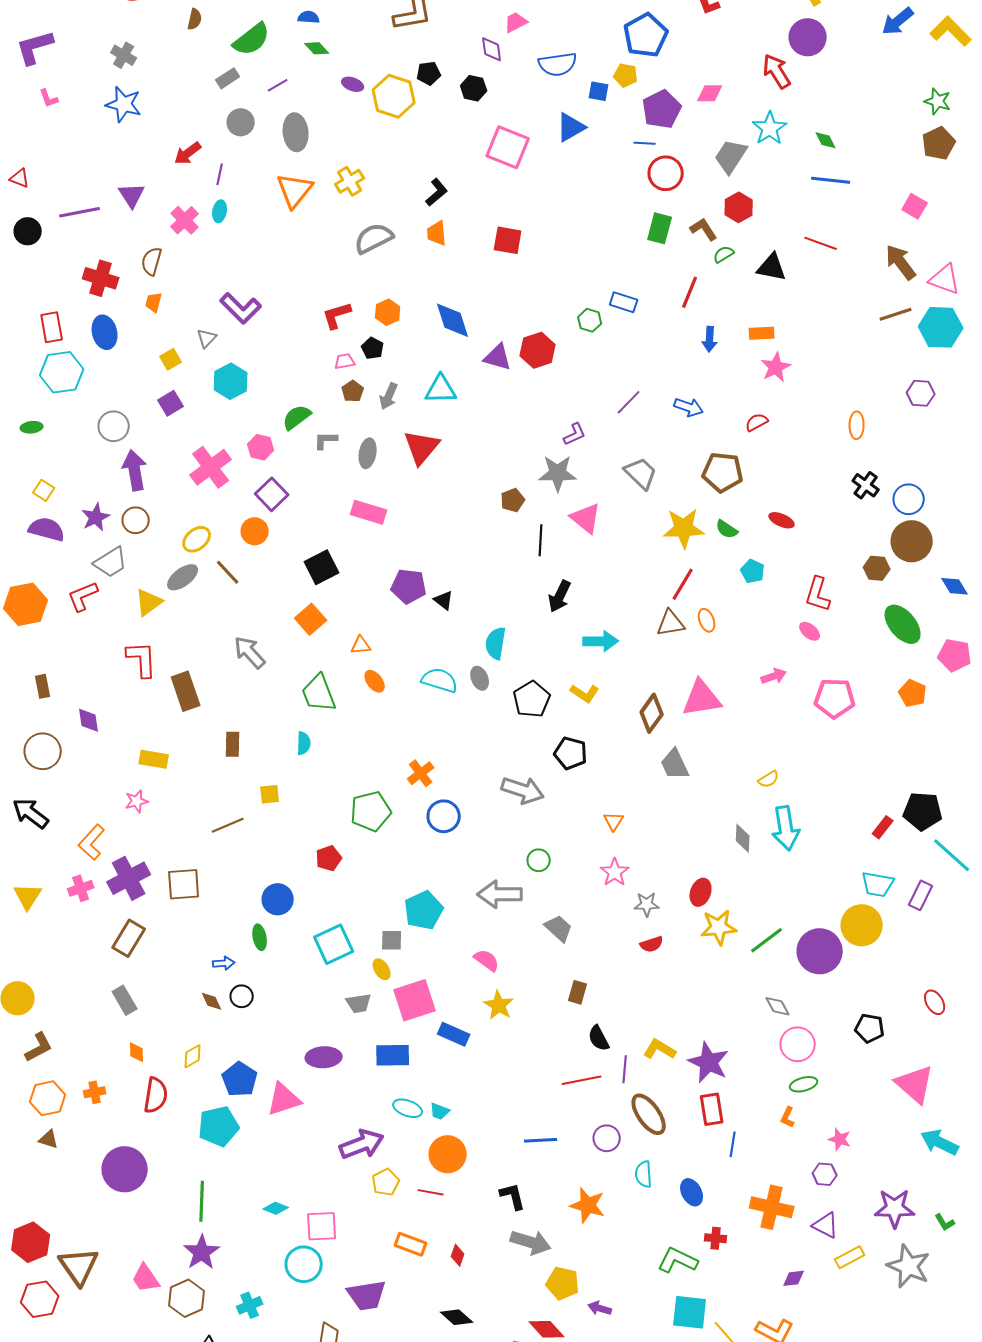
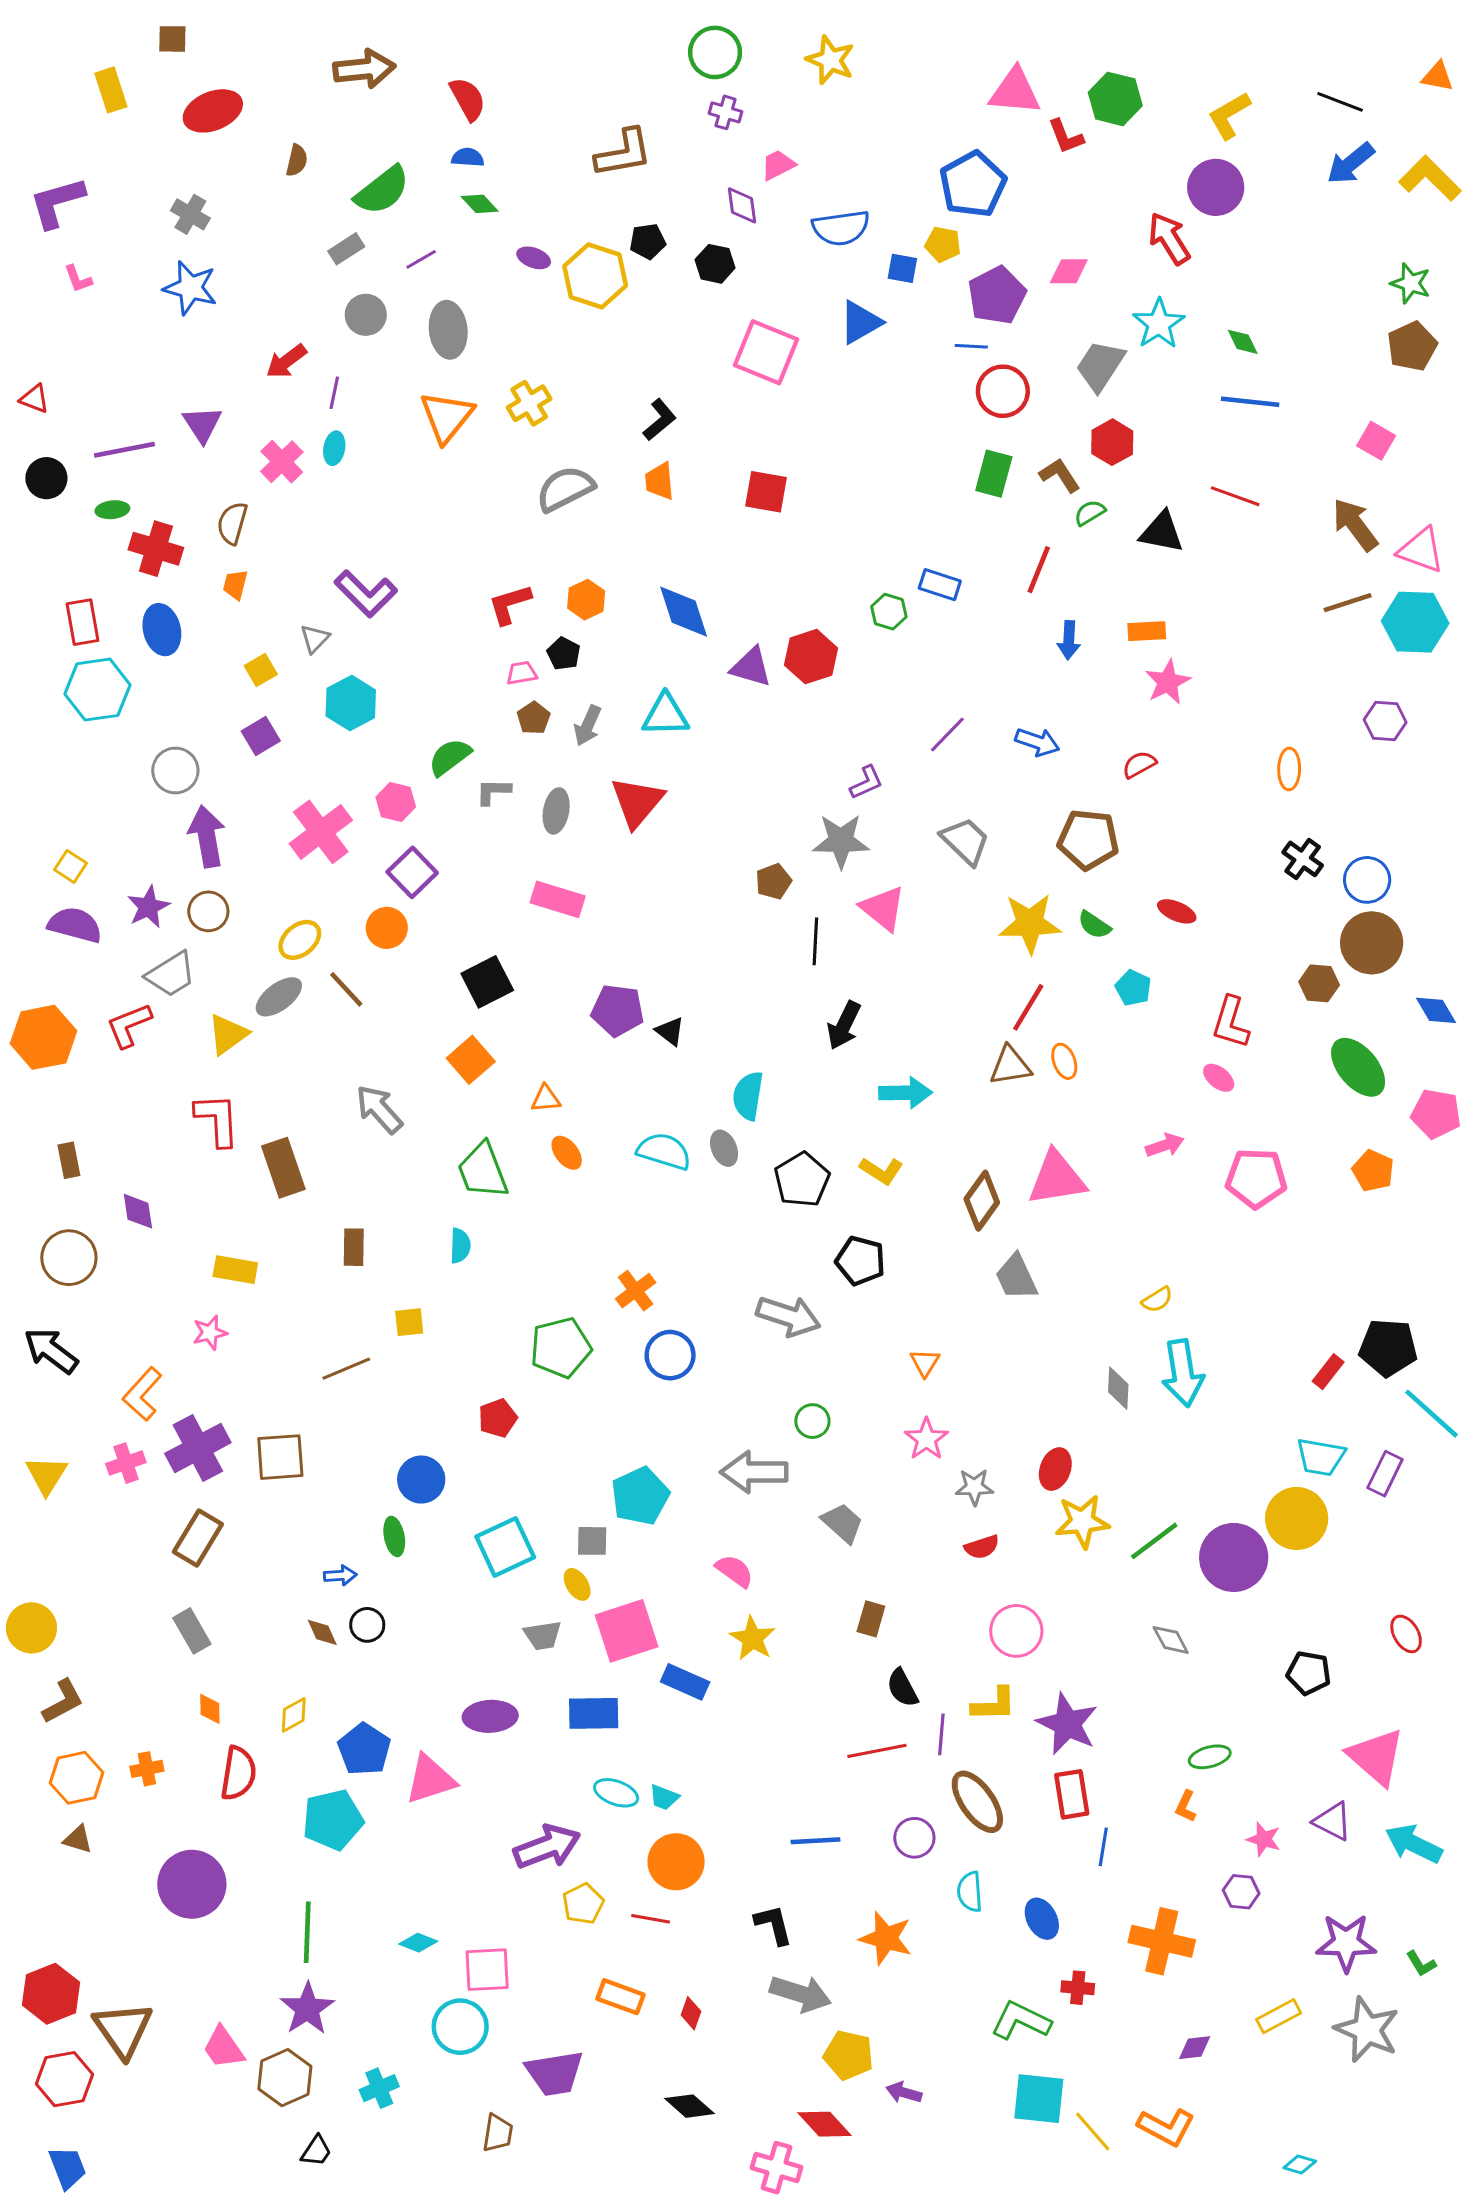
green ellipse: (32, 427) -> (112, 510), moved
pink circle: (798, 1044) -> (1016, 1631), moved
yellow L-shape: (660, 1049) -> (994, 1704), turned 148
purple triangle: (826, 1225) -> (1333, 1821), moved

